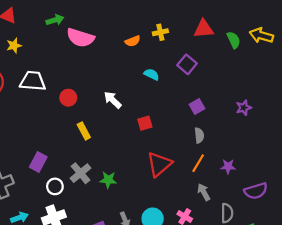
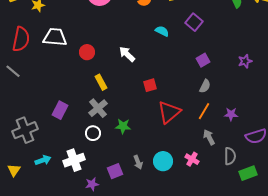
red square: (145, 123) -> (150, 85), moved
gray semicircle: (199, 135) -> (205, 86), turned 32
gray cross: (80, 173) -> (98, 108), moved
white circle: (55, 186) -> (93, 133), moved

